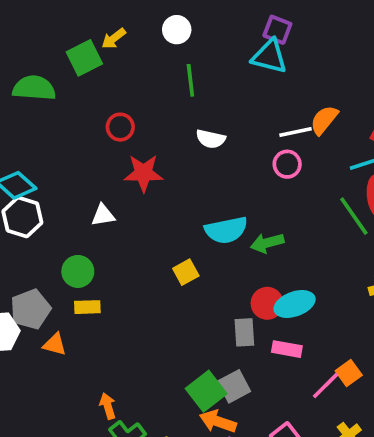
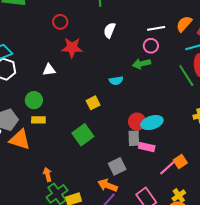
orange semicircle: (324, 120) -> (184, 24), moved
white semicircle: (211, 139) -> (110, 30), turned 98
cyan semicircle: (226, 230) -> (116, 81), size x0.6
green arrow: (267, 243) -> (142, 64), moved
gray rectangle: (244, 332) -> (134, 138), moved
orange triangle: (55, 344) -> (20, 140), size x1.6
green square: (206, 391) -> (83, 135), moved

